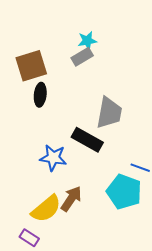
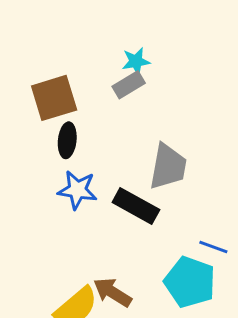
blue star: (53, 158) -> (77, 190), moved
brown arrow: (71, 199) -> (113, 292), turned -92

